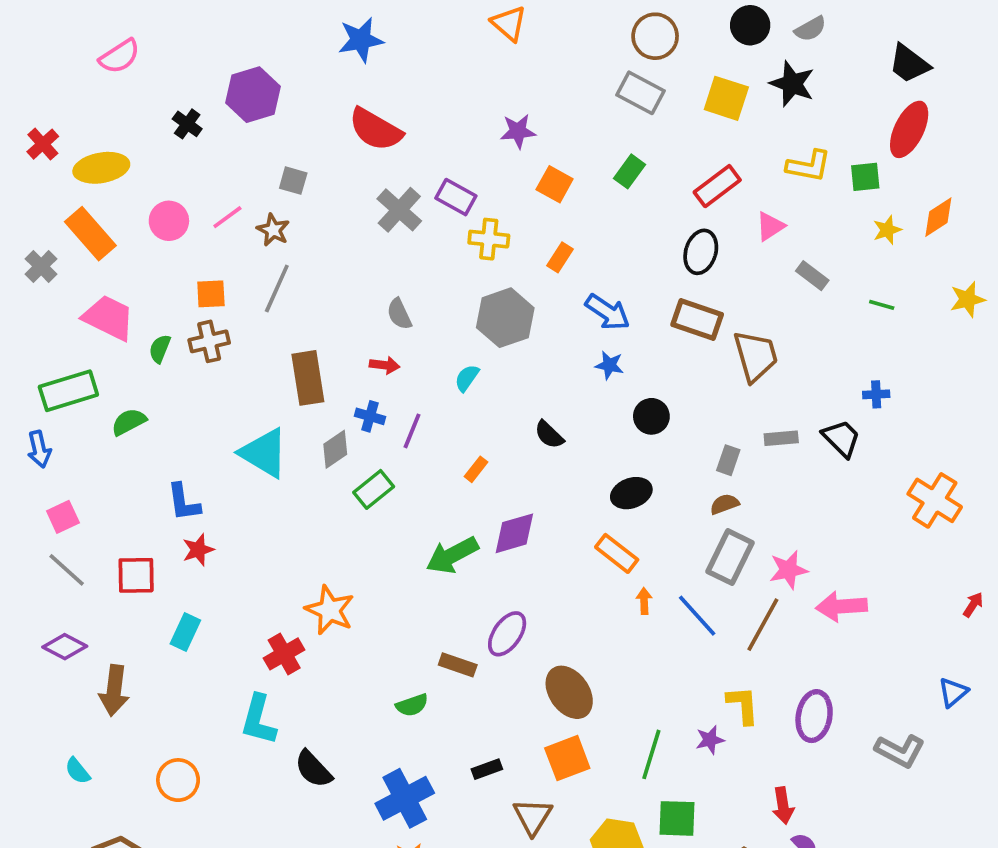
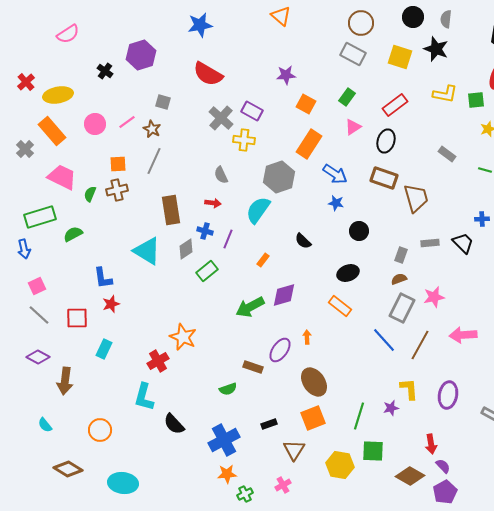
gray semicircle: (810, 29) -> (446, 19), turned 126
pink triangle: (770, 226) -> (353, 127), moved
yellow cross: (489, 239) -> (244, 140), moved
orange rectangle: (560, 257) -> (309, 144), size x1.8
cyan semicircle: (467, 378) -> (258, 210), size x1.8
pink star: (788, 570) -> (434, 297), moved
orange arrow: (644, 601) -> (307, 337), moved

